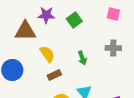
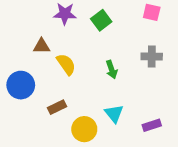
brown triangle: (25, 31) -> (41, 46), moved, size x0.6
brown rectangle: (54, 75) -> (57, 107), moved

